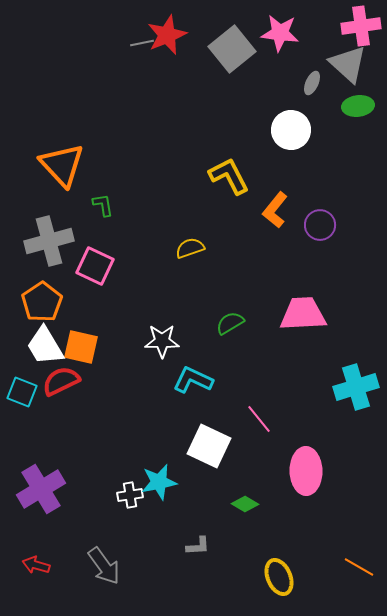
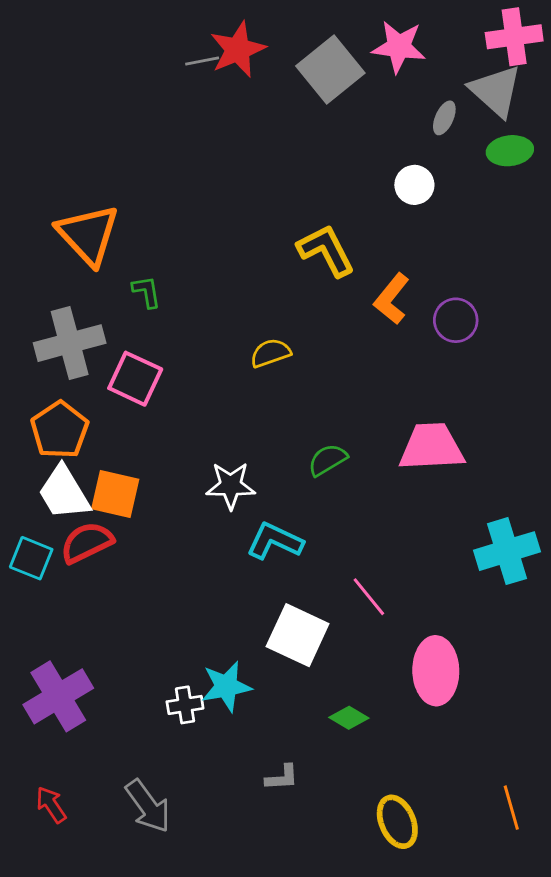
white circle: (291, 130) -> (414, 185), size x0.7
red arrow: (36, 565) -> (51, 805), turned 40
orange line: (359, 567) -> (511, 808), turned 44

